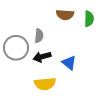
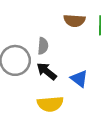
black arrow: (42, 57) -> (47, 71), turned 54

